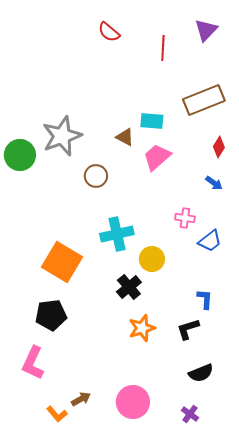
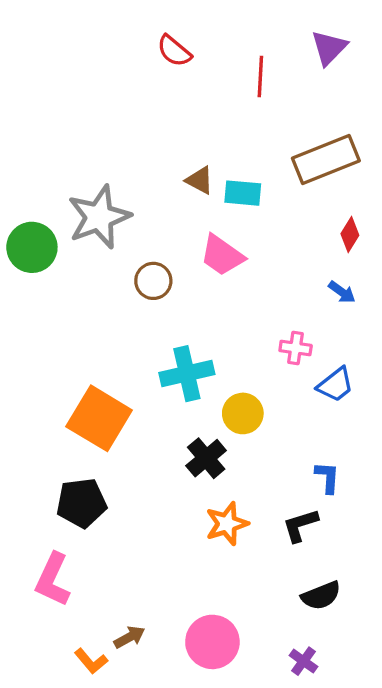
brown triangle: (125, 137) -> (200, 180), moved
pink trapezoid: (157, 157) -> (222, 255), moved, turned -104

